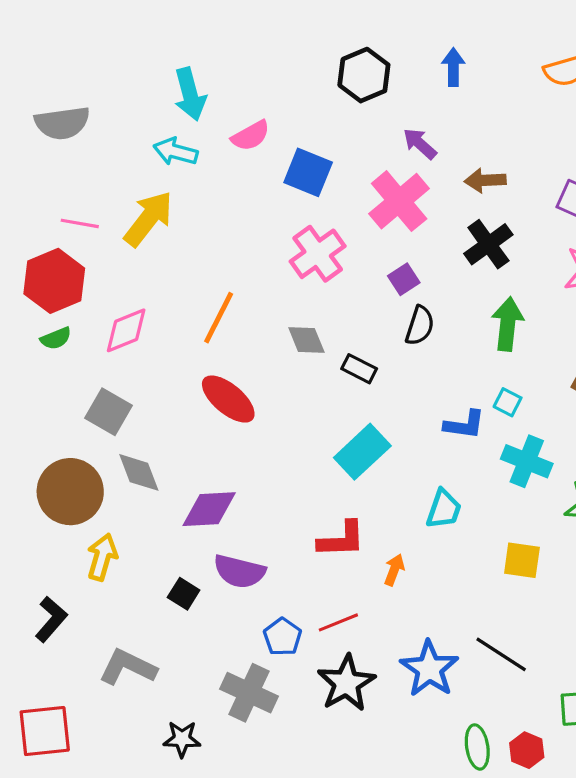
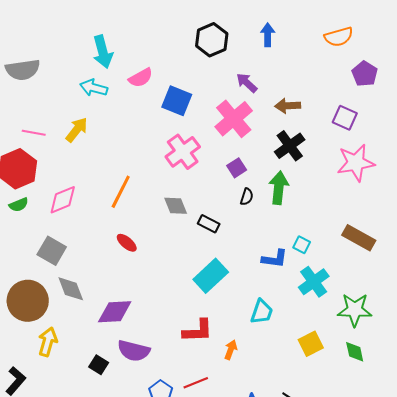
yellow arrow: (148, 219) -> (77, 130), size x0.7
green arrow: (508, 324) -> (279, 188), moved
black semicircle: (420, 326) -> (247, 197), size x0.7
red ellipse: (228, 399) -> (127, 243), size x0.6
cyan cross: (527, 461) -> (314, 282), turned 32
yellow square: (522, 560) -> (311, 344), turned -35

